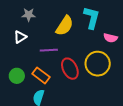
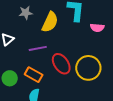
gray star: (29, 15) -> (26, 13), moved
yellow circle: (98, 64) -> (88, 68), moved

